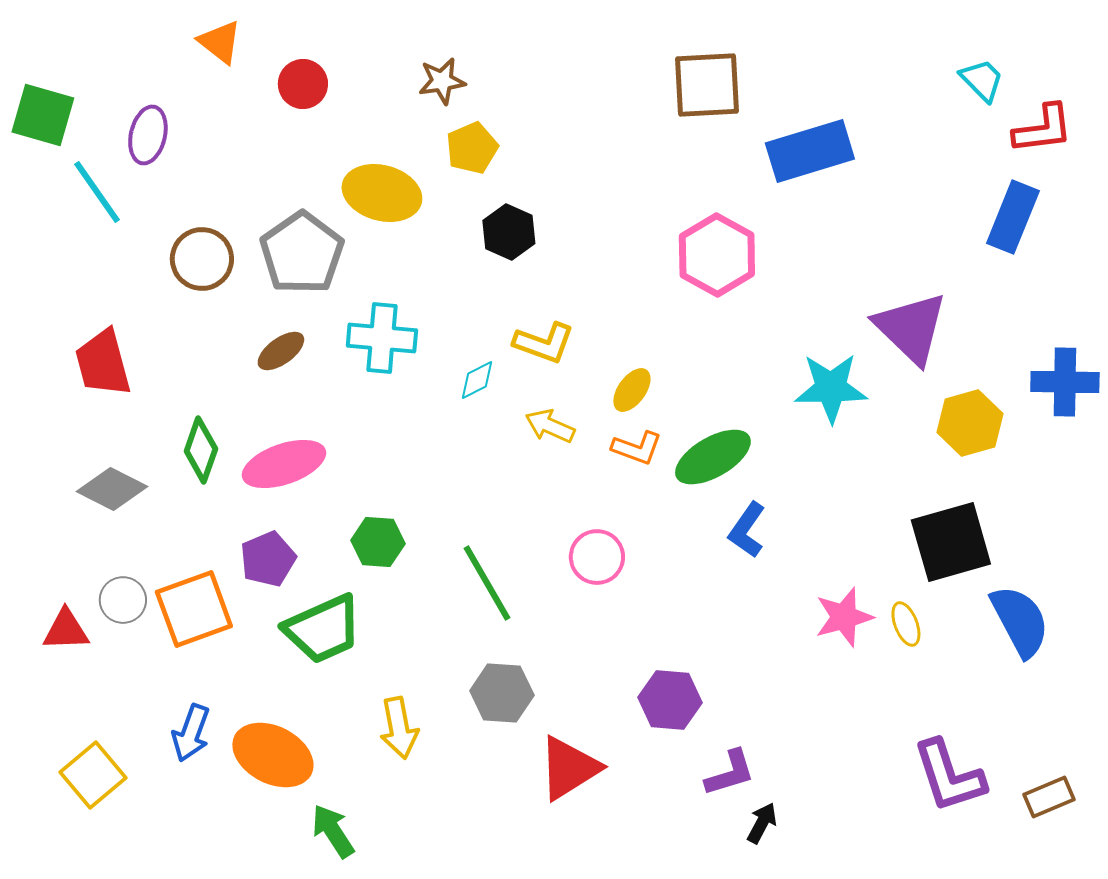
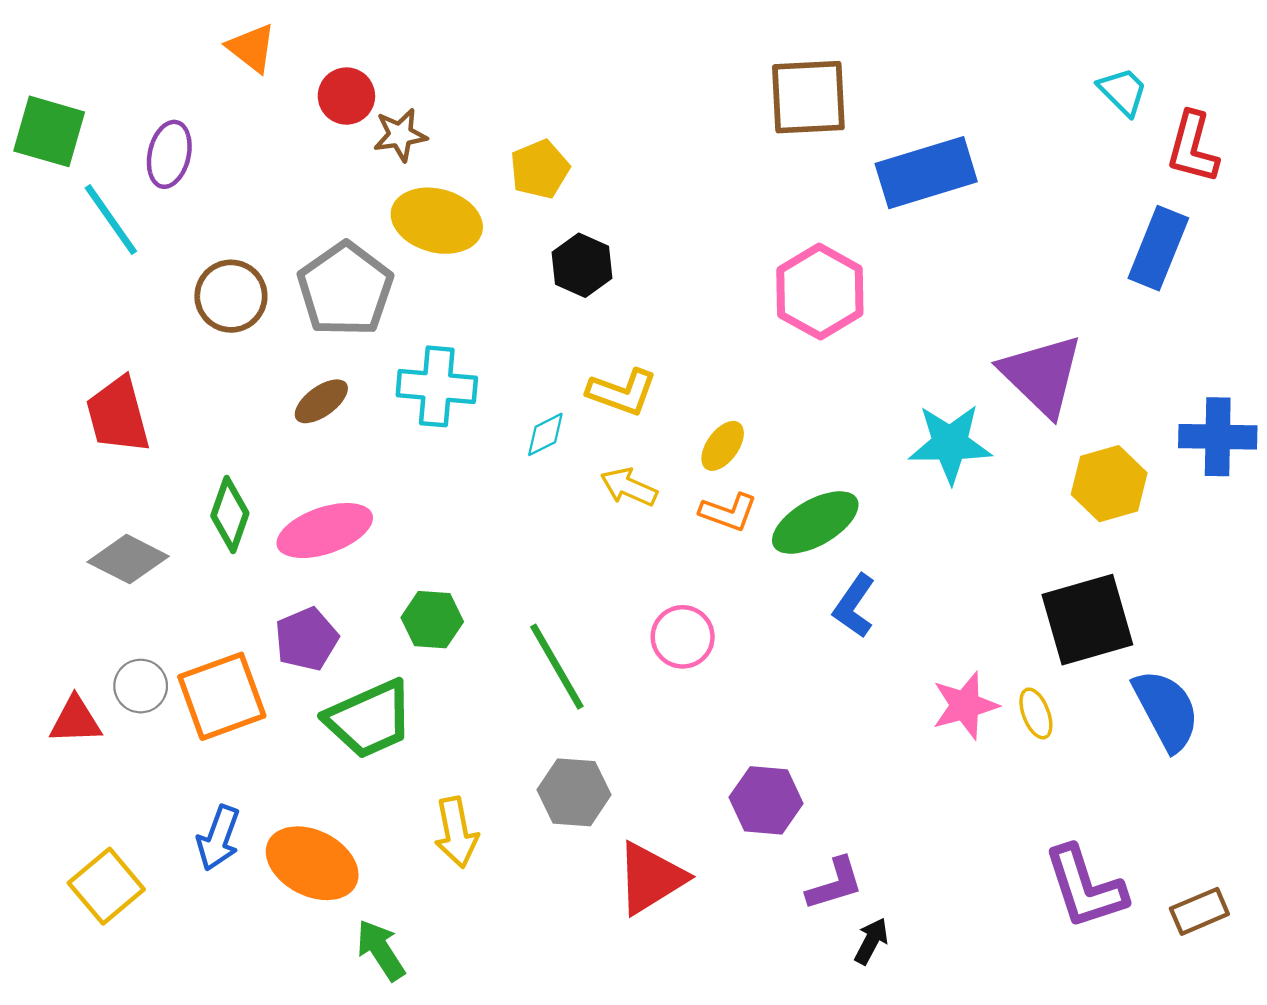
brown star: (442, 81) -> (400, 135), moved
red L-shape: (1043, 129) -> (1193, 147), turned 112

